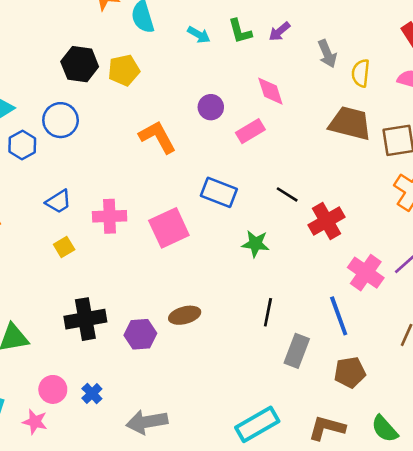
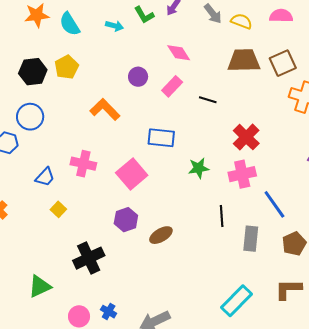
yellow semicircle: (361, 73) -> (241, 21), turned 120
black line: (287, 194) -> (208, 100), moved
pink cross: (110, 216) -> (83, 164), moved, turned 30
pink cross: (366, 273) -> (242, 174), moved, turned -32
purple hexagon: (140, 334) -> (126, 220), moved

